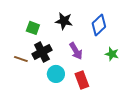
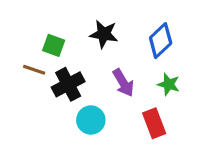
green star: (112, 54) -> (169, 84), moved
brown line: (21, 59) -> (34, 70), moved
red rectangle: (82, 80) -> (154, 123), moved

